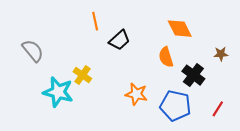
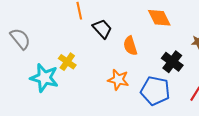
black trapezoid: (119, 40) -> (102, 29), turned -90
orange semicircle: (166, 57) -> (130, 46), moved

